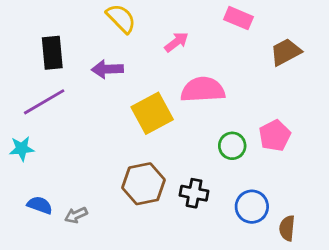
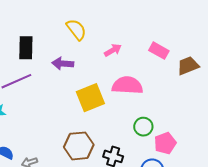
pink rectangle: (239, 18) -> (159, 51), moved
pink pentagon: (275, 136) -> (165, 143), moved

